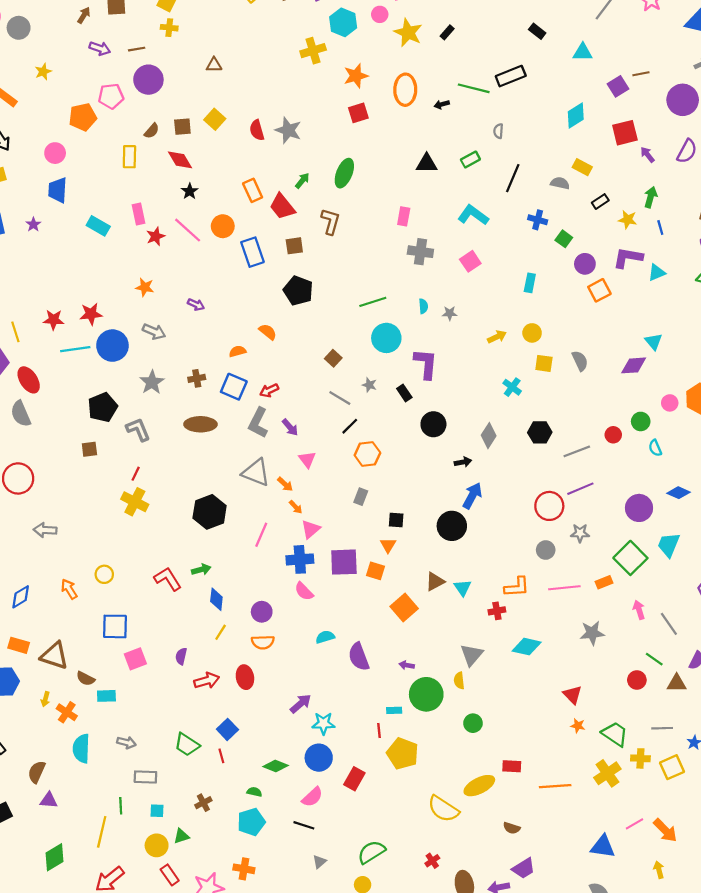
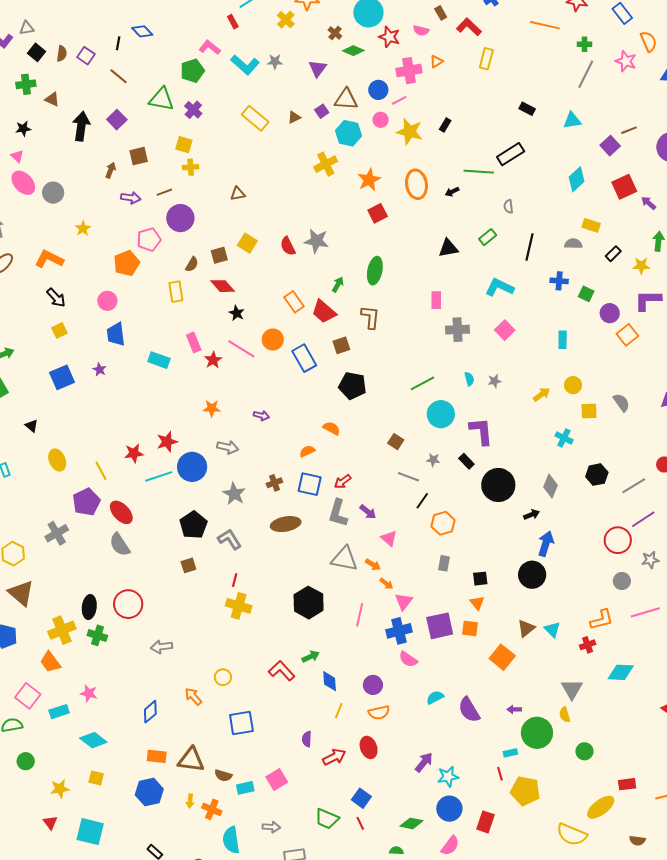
black circle: (433, 424) -> (498, 485), size x1.4
pink square: (135, 659) -> (277, 779), moved

